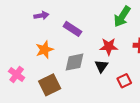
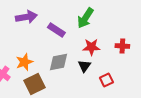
purple arrow: (41, 15) -> (26, 17), size x1.5
green arrow: (122, 17) -> (85, 18), moved
orange star: (45, 50) -> (24, 62), moved

